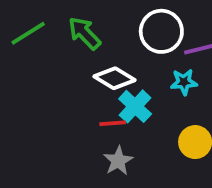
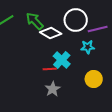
white diamond: (114, 78) -> (51, 33), moved

